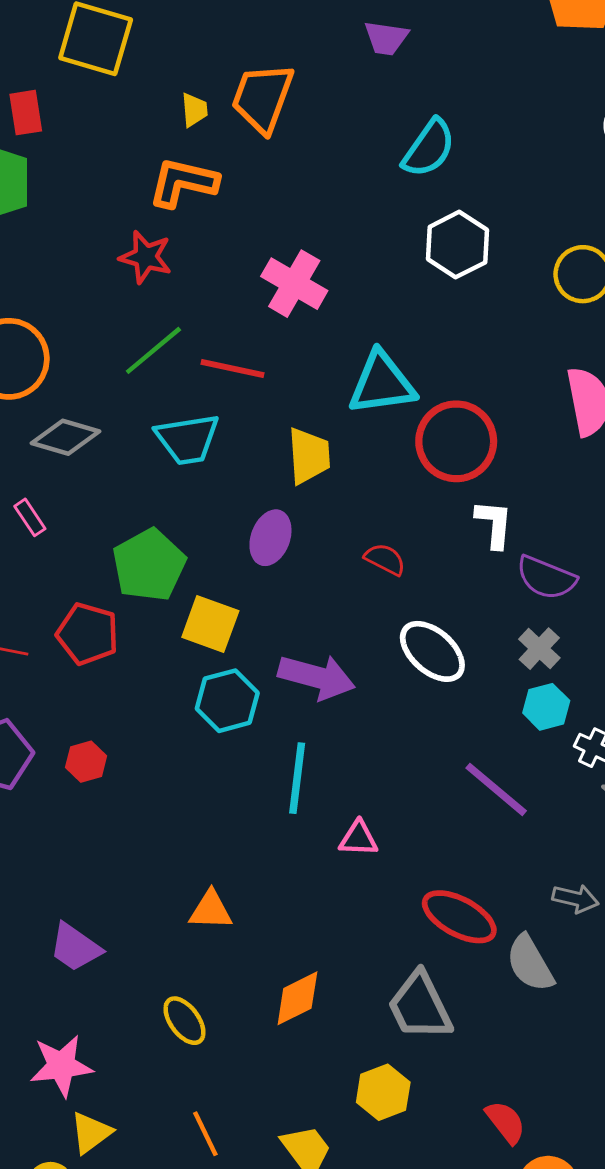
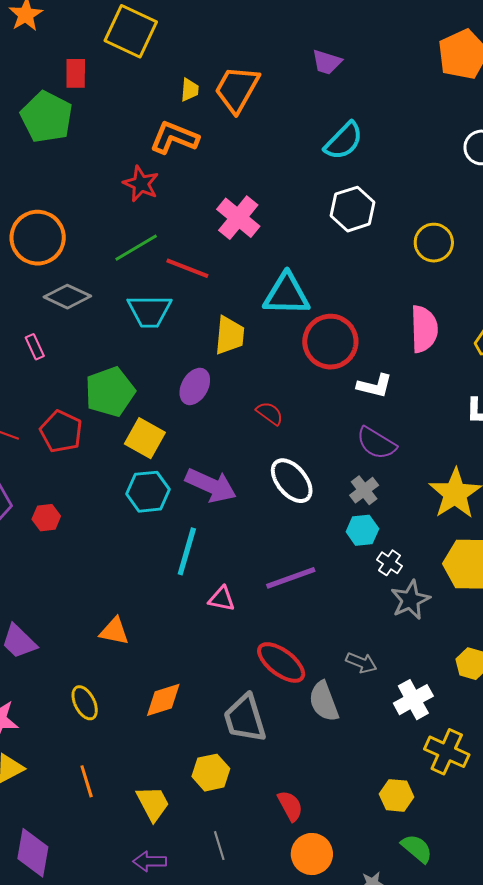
white L-shape: (494, 524) -> (375, 386), moved, turned 90
purple line: (496, 789) -> (291, 578), moved, turned -69

